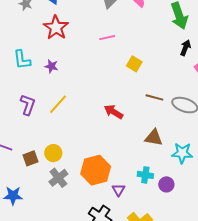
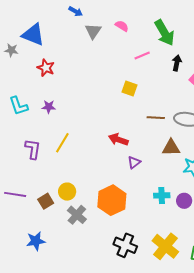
red star: (56, 28) -> (46, 68), size x0.7
pink line: (107, 38) -> (142, 56), moved
brown triangle: (154, 138) -> (171, 148), moved
purple triangle: (118, 190) -> (134, 162), moved, turned 32

